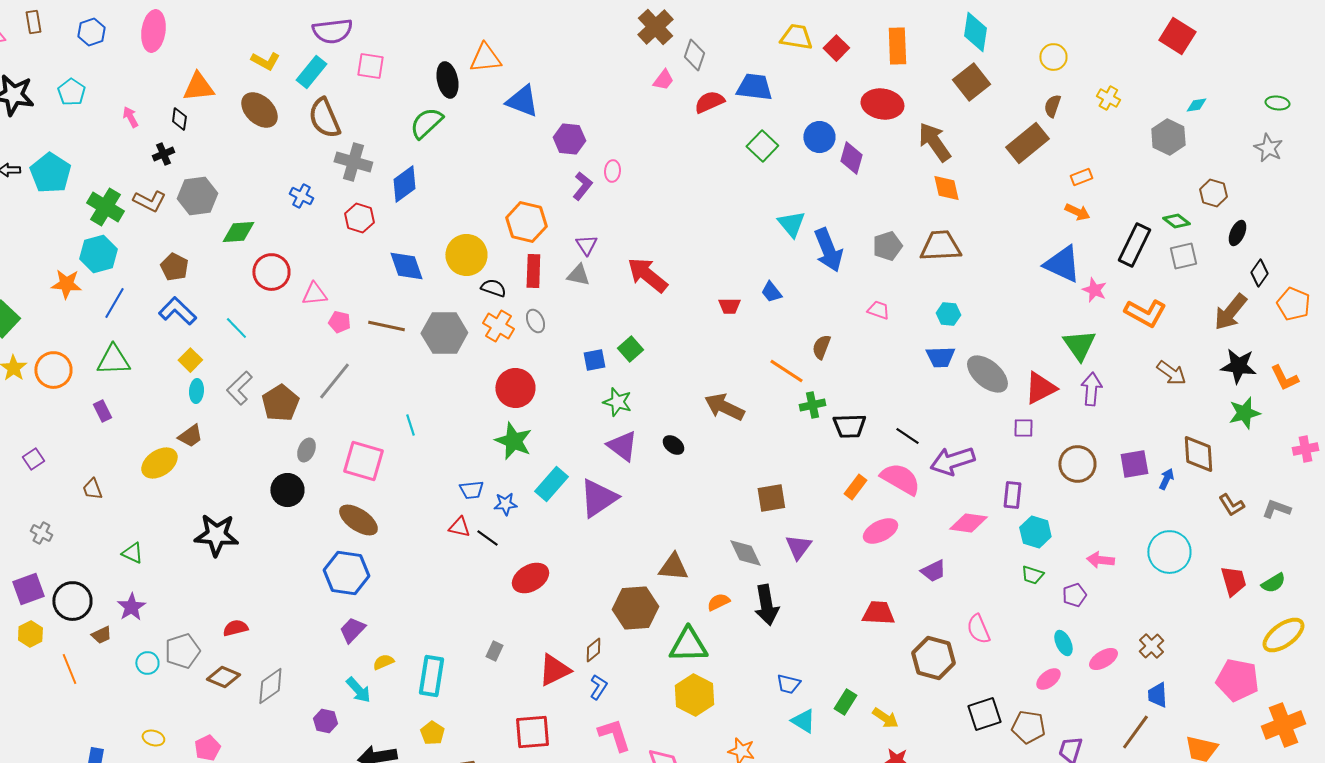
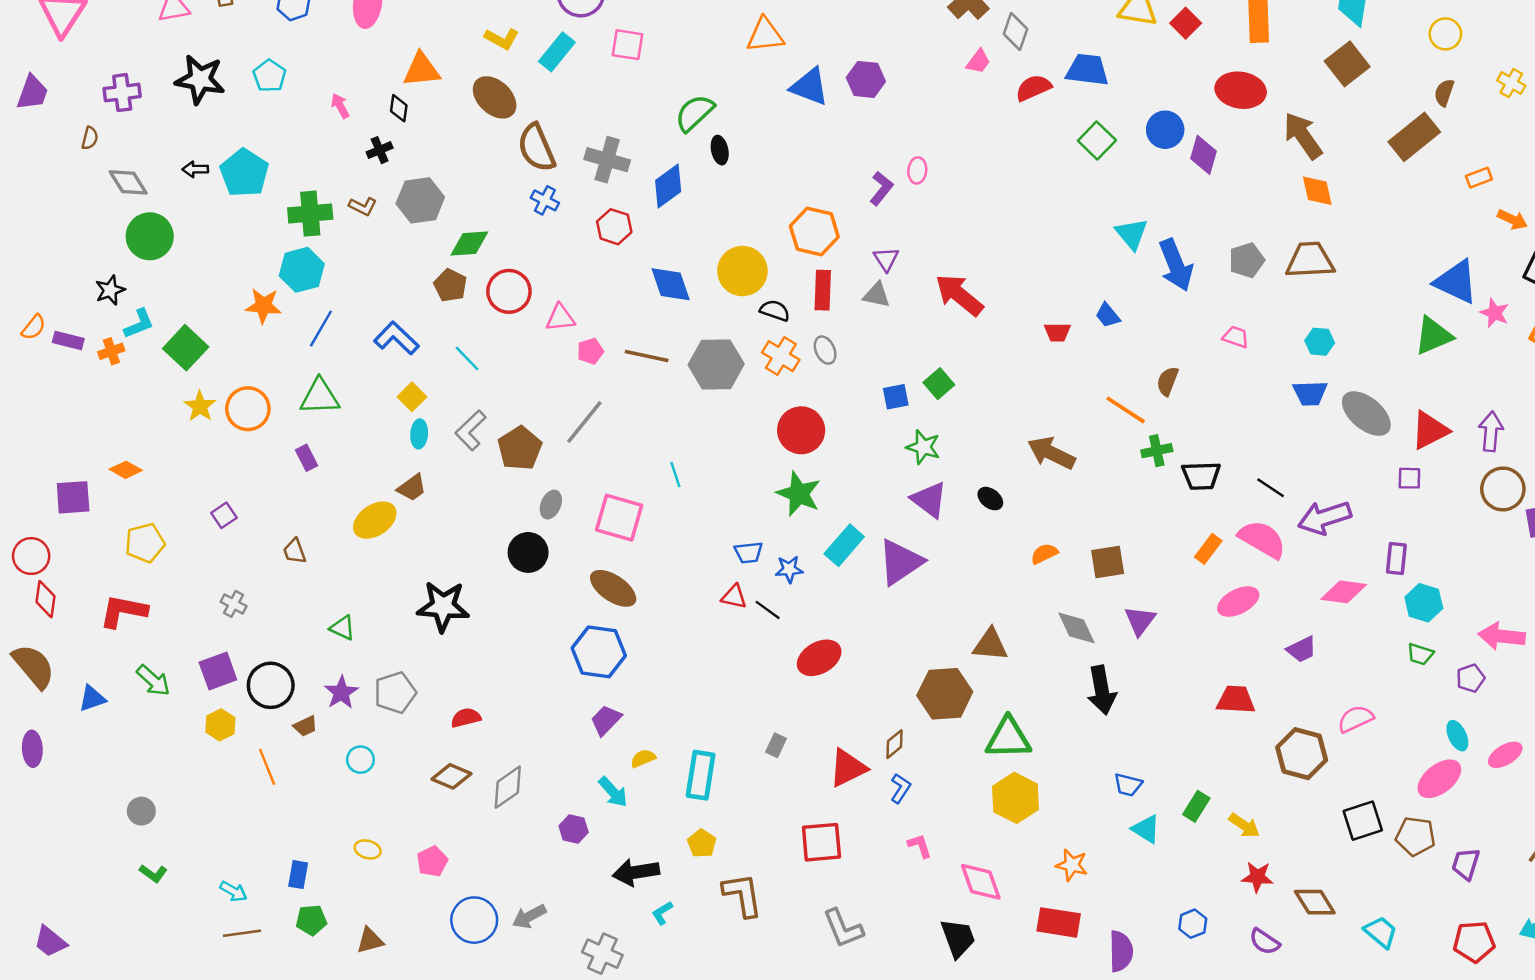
black ellipse: (447, 80) -> (720, 150), moved, size x0.7
brown semicircle: (324, 118) -> (536, 148), moved
purple hexagon: (569, 139) -> (866, 79), moved
brown L-shape: (149, 201) -> (363, 206), size x0.7
green cross: (105, 207) -> (310, 214), turned -36
orange arrow: (1077, 212) -> (1512, 220), moved
brown pentagon: (174, 267) -> (450, 285), moved
pink pentagon: (339, 322) -> (590, 351), turned -30
green triangle: (1079, 345) -> (1433, 336), moved, turned 42
brown circle: (1077, 464) -> (1503, 489), moved
pink arrow: (1100, 560) -> (1502, 636), size x1.4
orange semicircle: (718, 602) -> (1044, 554), moved
pink semicircle: (978, 629) -> (1356, 719), turned 88
gray pentagon: (182, 651) -> (395, 693), moved
pink ellipse: (1048, 679) -> (1439, 779), size x1.5
pink L-shape: (614, 735) -> (920, 846), size x0.6

